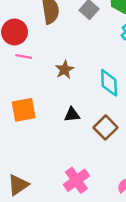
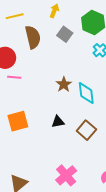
brown star: (65, 70) -> (64, 84), moved

